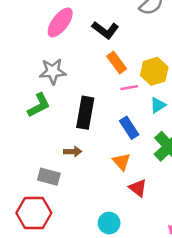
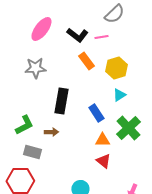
pink line: (129, 88) -> (101, 37), moved
green L-shape: (39, 105) -> (24, 125), moved
orange triangle: (122, 162) -> (102, 140), moved, turned -49

